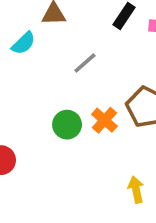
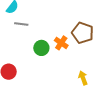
gray line: (85, 63) -> (21, 24), moved, turned 56

